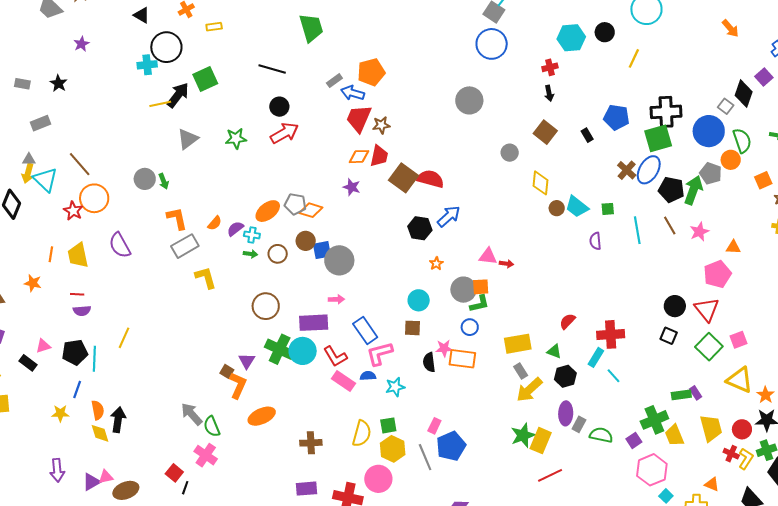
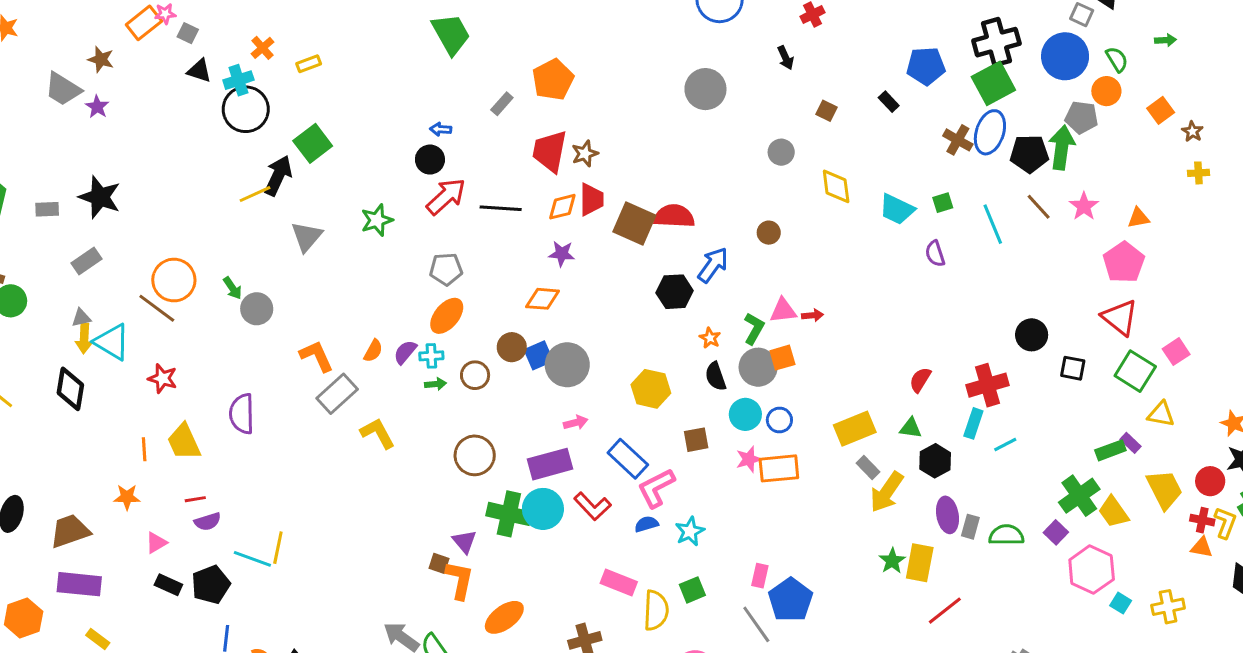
purple star: (81, 44) -> (97, 107), moved
cyan cross: (147, 65) -> (238, 80), moved
black line: (272, 69) -> (501, 208), moved
black star: (58, 83) -> (100, 197), size x1.6
blue arrow: (353, 93) -> (441, 129), moved, size x0.6
black arrow: (549, 93) -> (786, 58), moved
brown square: (545, 132) -> (827, 111), size x0.6
green semicircle: (742, 141) -> (1117, 59), size x0.7
green arrow: (164, 181) -> (233, 288), moved
orange circle: (94, 198) -> (174, 280), moved
gray pentagon: (295, 204) -> (446, 269), moved
brown circle: (557, 208) -> (769, 233), moved
orange diamond: (311, 210) -> (543, 299), moved
purple semicircle: (120, 245) -> (242, 414), turned 40
cyan circle: (419, 300) -> (745, 414), moved
green L-shape: (479, 304) -> (754, 328), moved, turned -35
black circle: (675, 306) -> (1032, 335), moved
pink triangle: (43, 346) -> (156, 543), moved
cyan line: (94, 359) -> (252, 559), moved, turned -60
black semicircle: (429, 362) -> (716, 376), moved
black rectangle: (28, 363) -> (168, 585), moved
cyan line: (614, 376) -> (1005, 445), turned -63
yellow triangle: (740, 380) -> (1161, 414), moved, size x0.7
pink rectangle: (343, 381) -> (619, 583), moved
green star: (523, 435) -> (892, 561), size x0.7
yellow hexagon: (393, 449) -> (651, 389), moved
orange triangle: (712, 484) -> (1202, 547), moved

